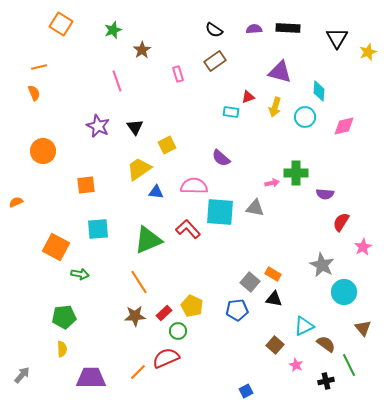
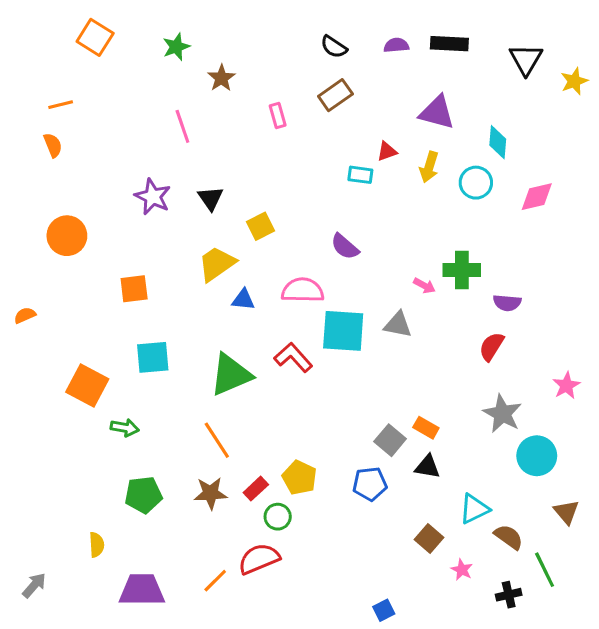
pink arrow: (272, 183) -> (424, 286), turned 40
red semicircle: (341, 222) -> (491, 346), moved
green pentagon: (64, 317) -> (143, 495), moved

